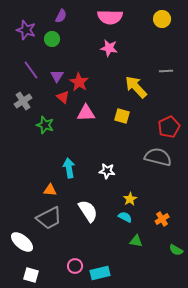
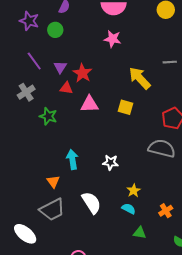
red triangle: (63, 97) -> (66, 88), turned -32
orange triangle: (50, 190) -> (53, 182), turned 48

